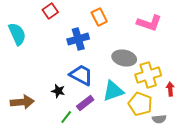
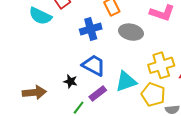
cyan semicircle: (17, 34) -> (40, 16), moved, turned 140
gray ellipse: (124, 58) -> (131, 32), moved

